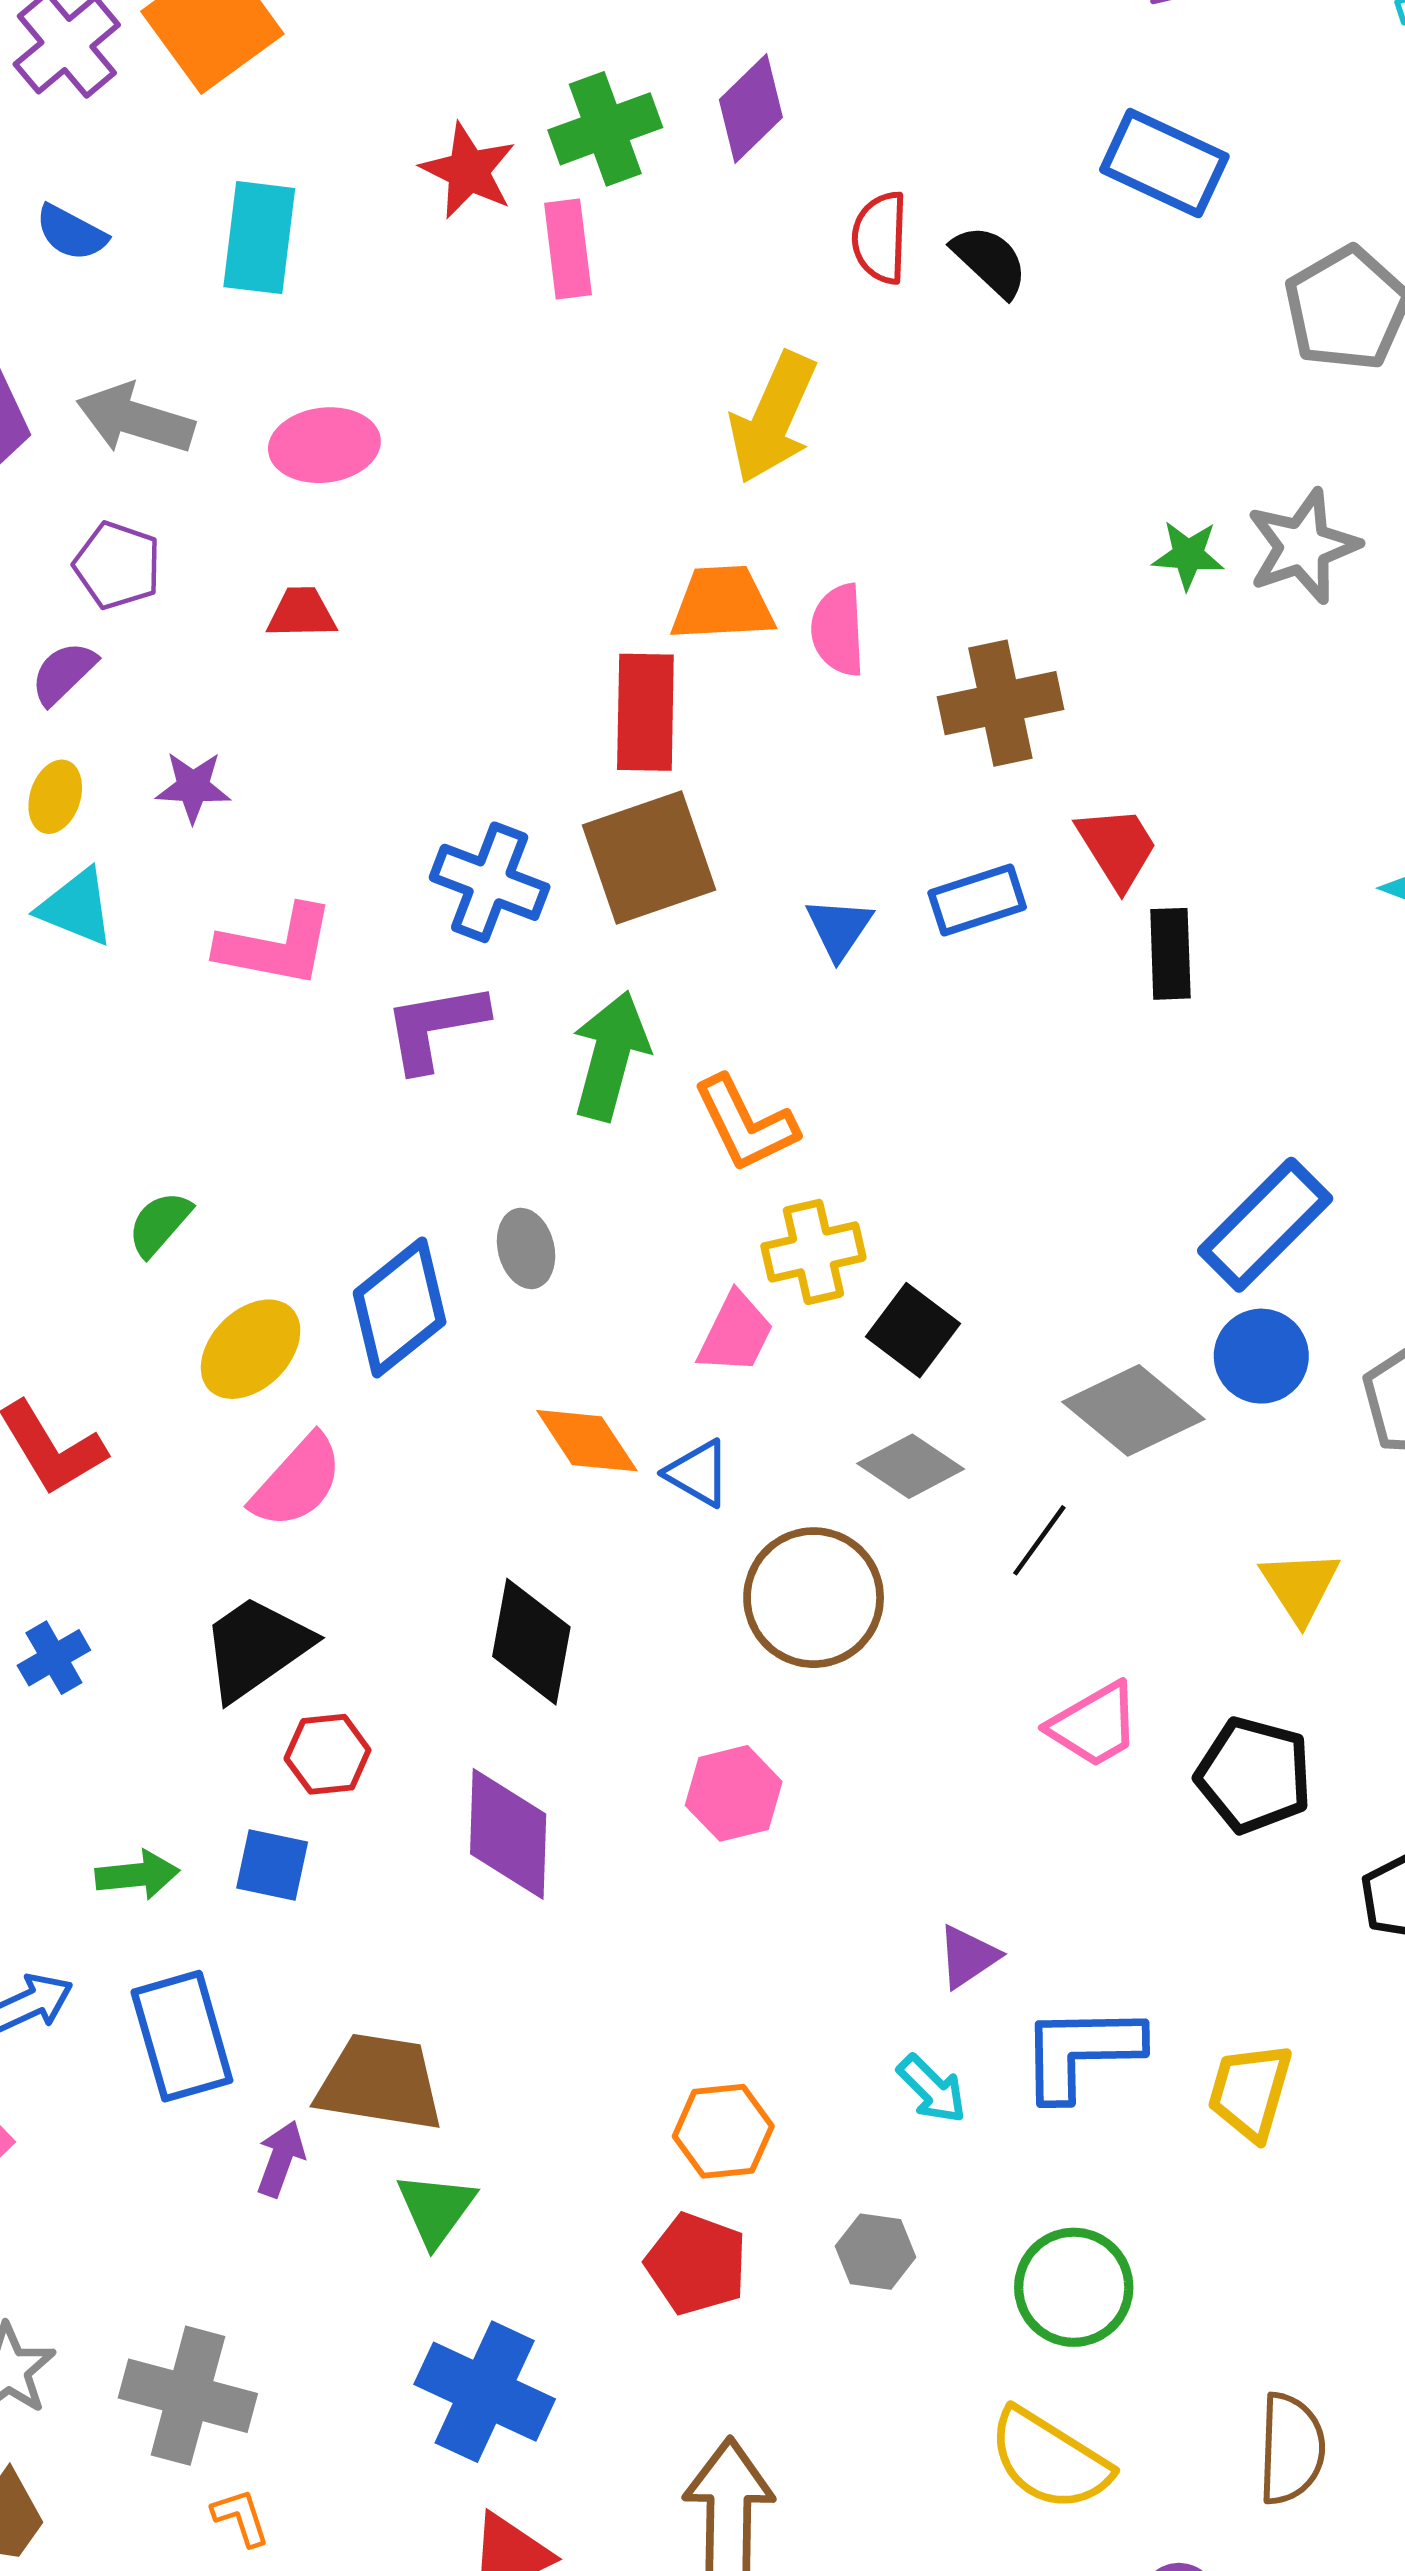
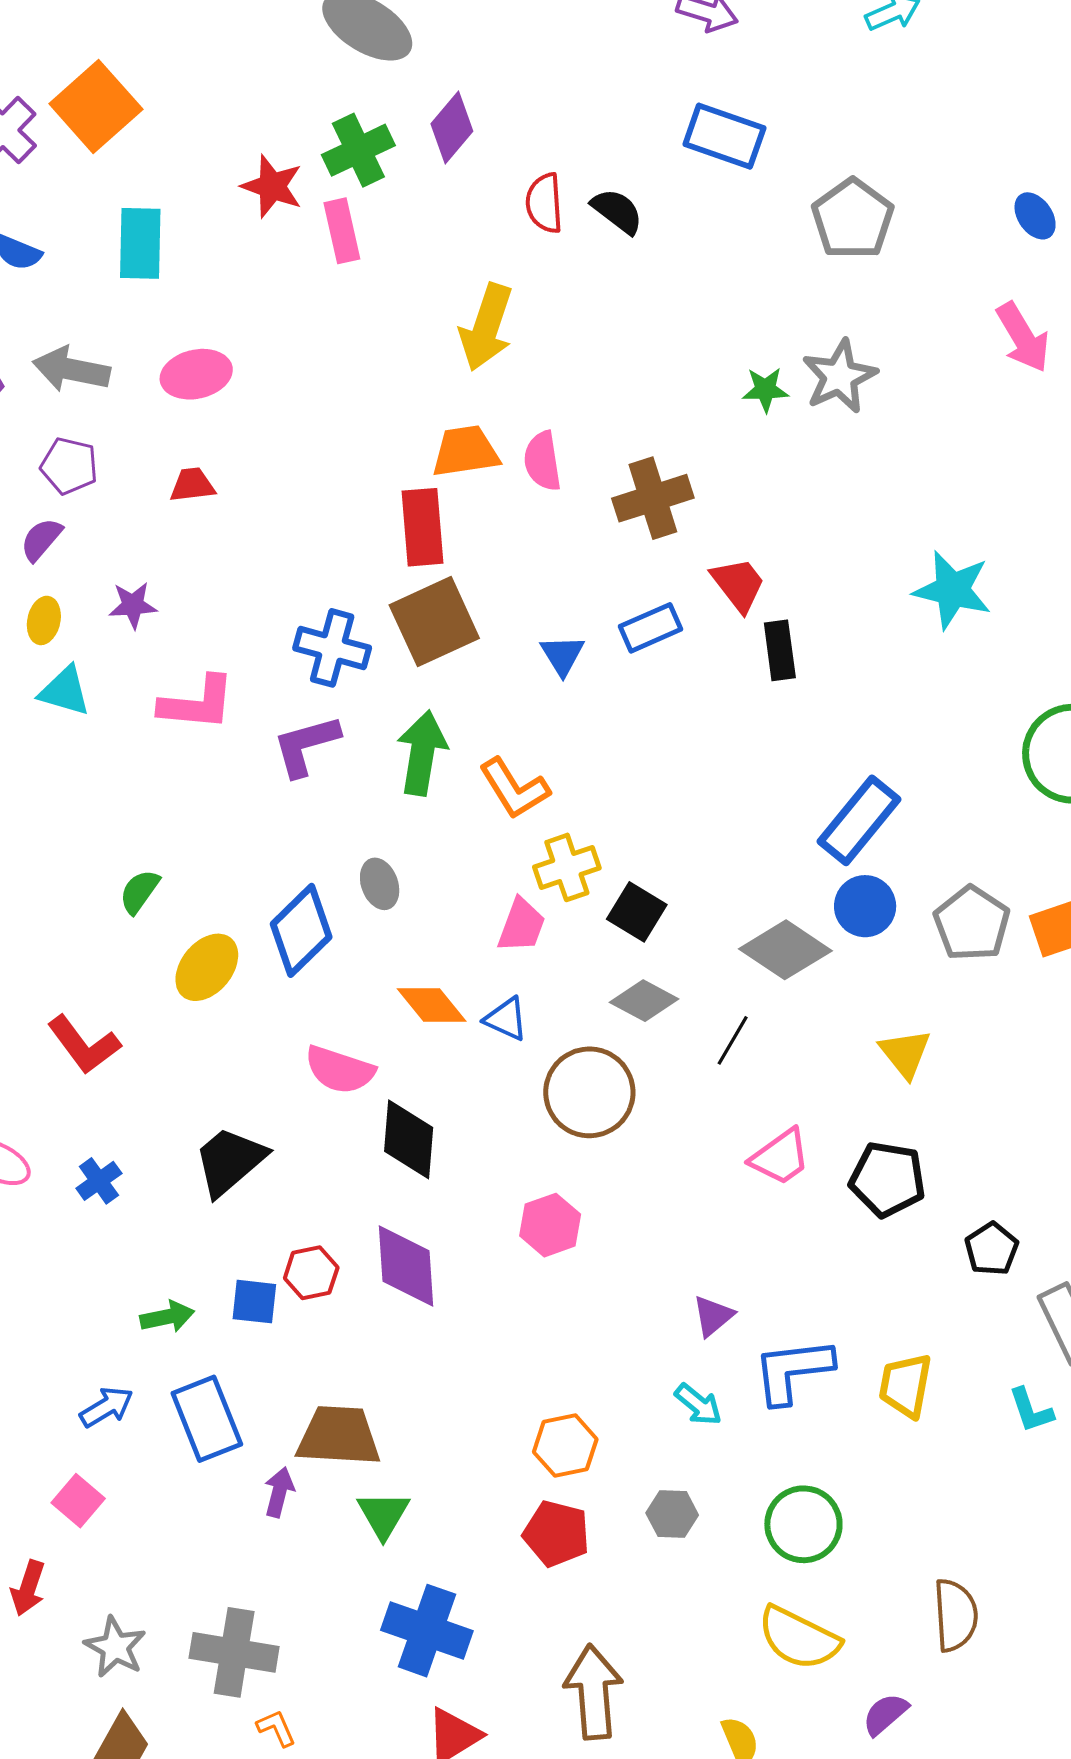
pink semicircle: (297, 1482) -> (340, 1070), moved, turned 72
red hexagon: (328, 1754) -> (311, 1273), moved

